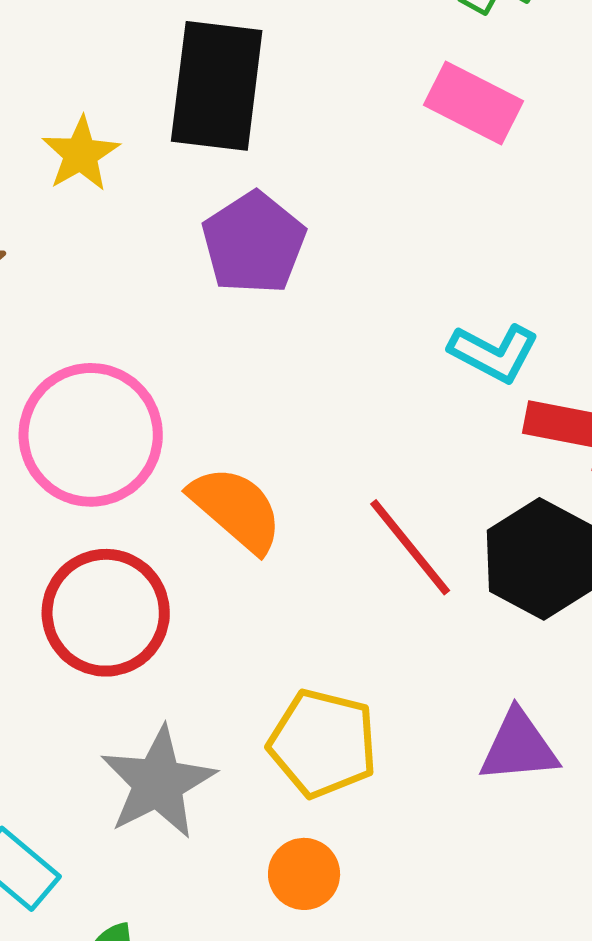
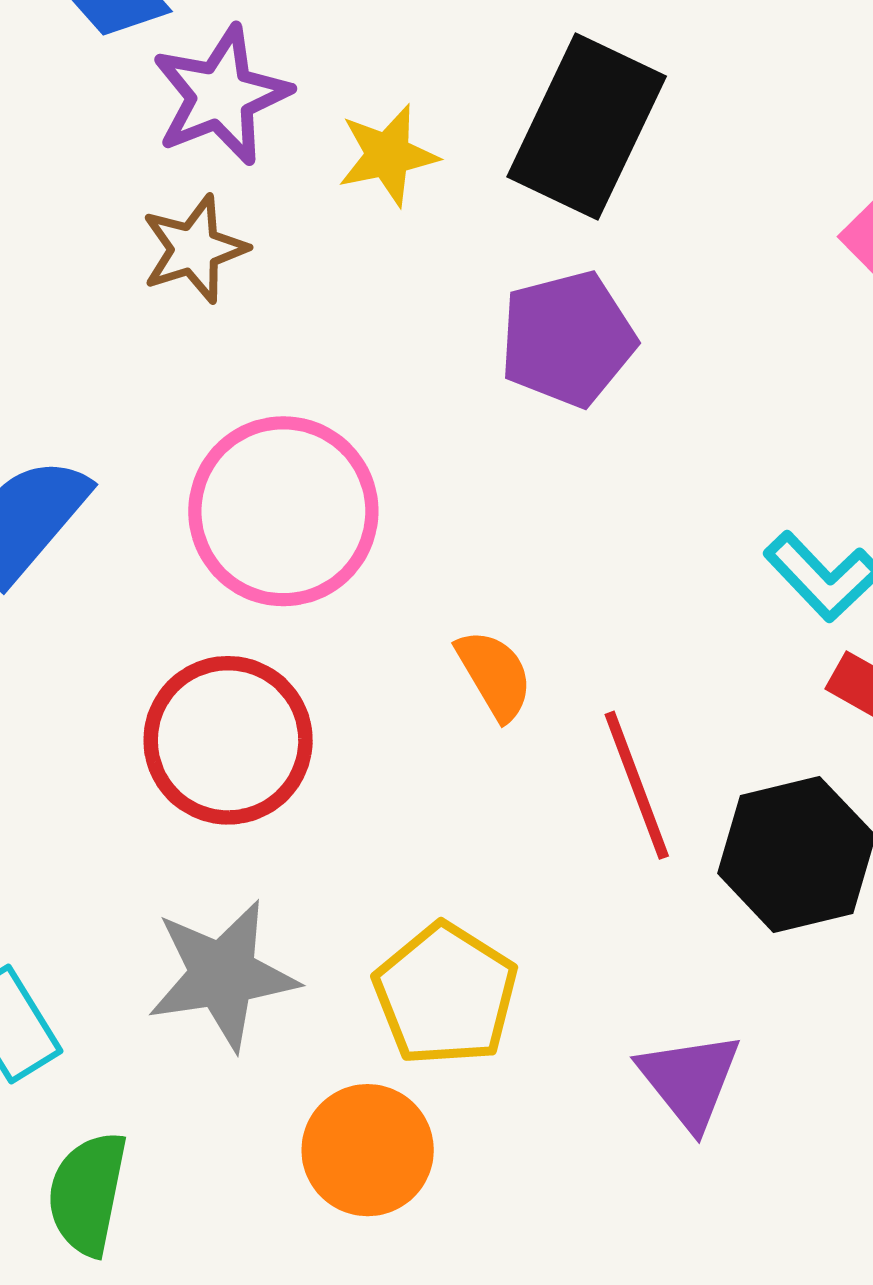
orange semicircle: (236, 509) -> (494, 675), moved, size x0.7
purple triangle: (519, 747) -> (690, 1080), turned 38
orange circle: (304, 874) -> (368, 1150), size x1.4

